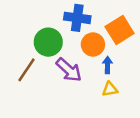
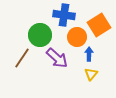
yellow triangle: (110, 89) -> (91, 74), turned -40

